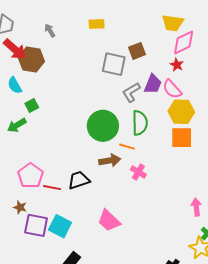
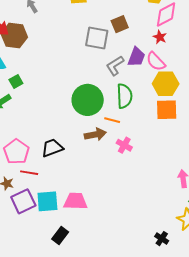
black trapezoid: (79, 180) -> (52, 148), moved
red line: (52, 188) -> (29, 173), moved
pink trapezoid: (109, 221) -> (75, 201), moved, turned 140
purple square: (36, 225) -> (23, 201), turned -35
cyan square: (60, 226) -> (47, 201), turned -30

